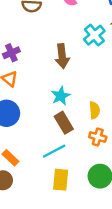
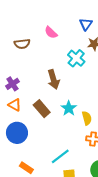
cyan star: (61, 96) -> (69, 108), moved
brown rectangle: (64, 123) -> (42, 109), moved

